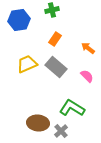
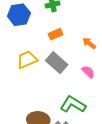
orange rectangle: (55, 39) -> (56, 34), turned 32

